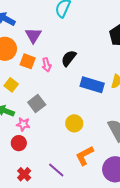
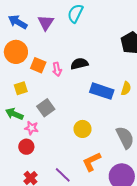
purple triangle: (33, 35) -> (46, 23), moved
black semicircle: (69, 58) -> (79, 64), turned 36
yellow square: (11, 85) -> (21, 88), turned 32

